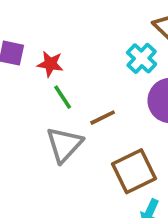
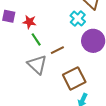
gray triangle: (64, 145) -> (37, 65), turned -30

